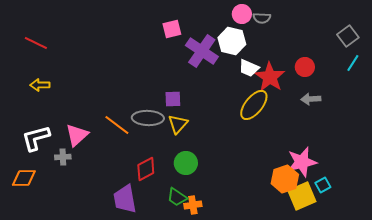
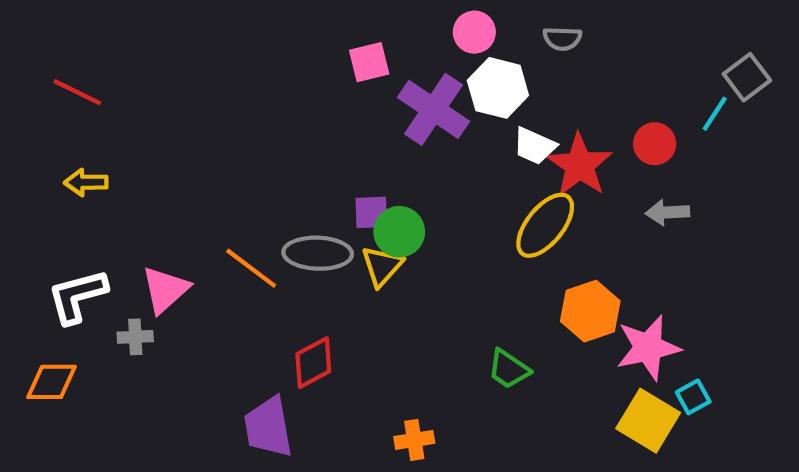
pink circle: (242, 14) -> (474, 32), moved
cyan line: (353, 63) -> (715, 114), moved
green circle: (186, 163) -> (399, 232), moved
orange hexagon: (285, 179) -> (590, 311), moved
yellow square: (302, 196) -> (648, 421), turned -36
green trapezoid: (177, 197) -> (509, 369), moved

